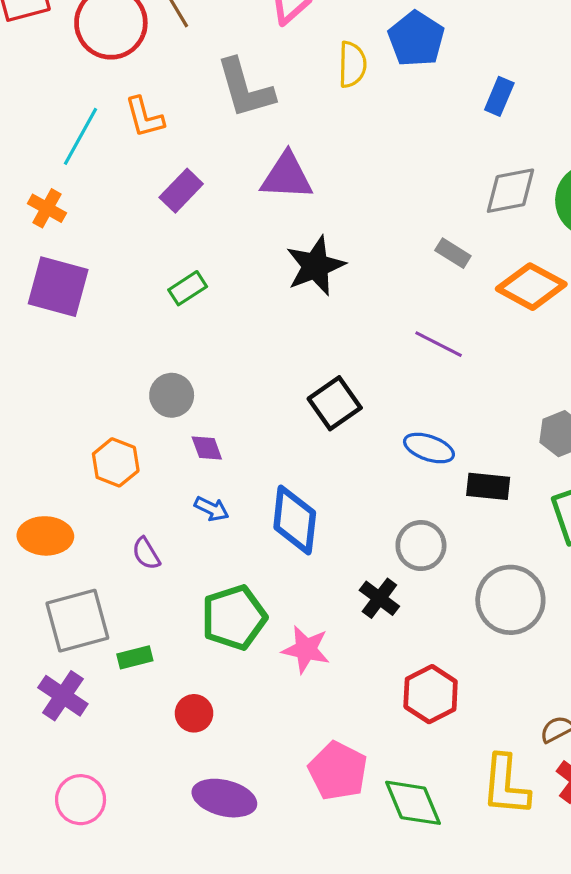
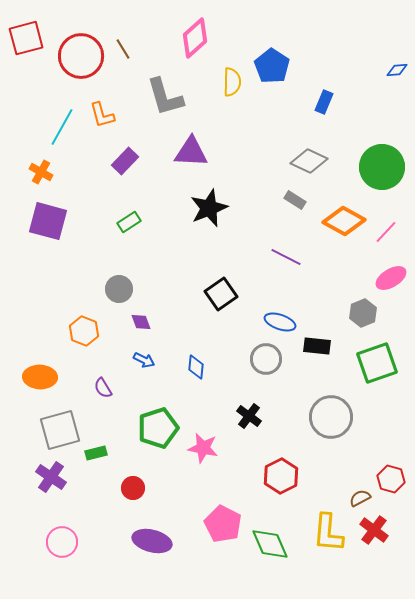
gray diamond: (510, 191) -> (309, 161), moved, turned 36
blue diamond: (295, 520) -> (196, 367), size x0.6
gray circle: (421, 546) -> (266, 359), moved

